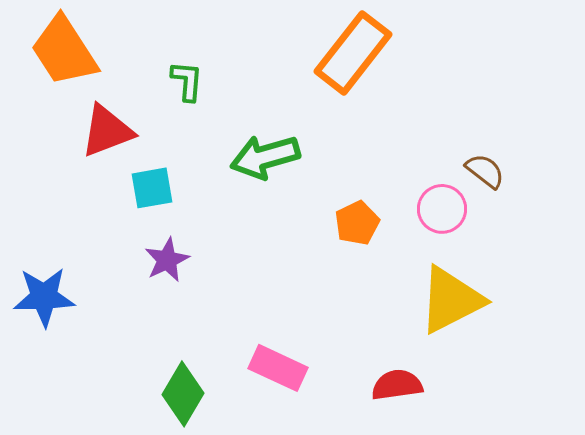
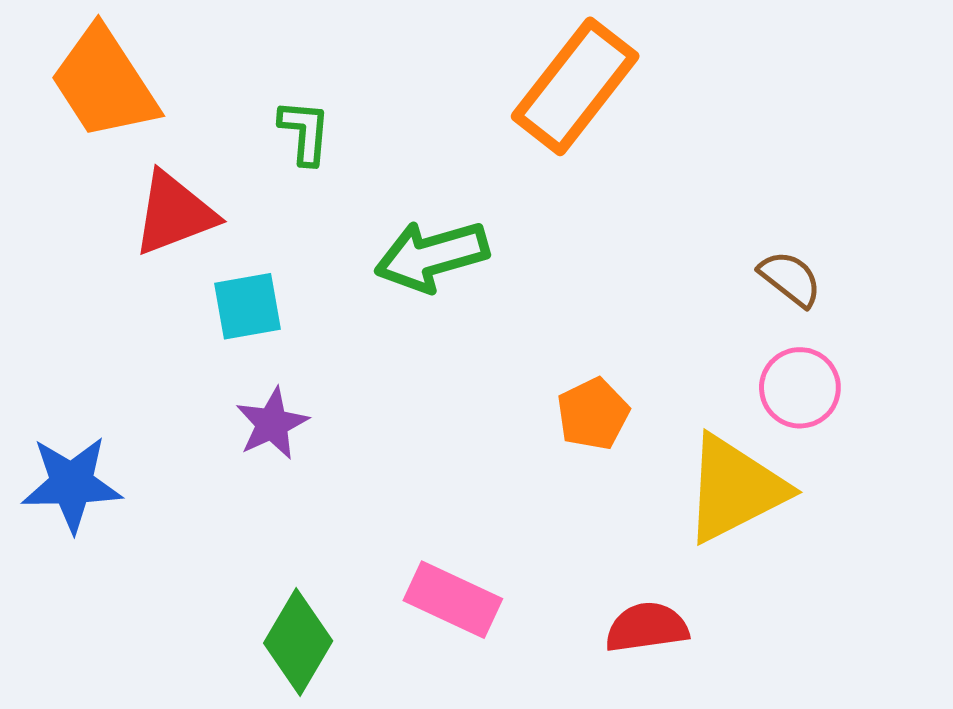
pink circle: (442, 209) -> (800, 388), moved
orange pentagon: (357, 223) -> (593, 414), moved

